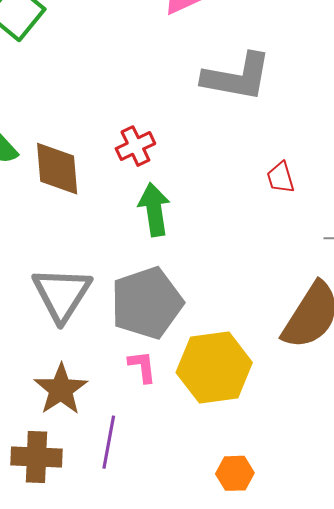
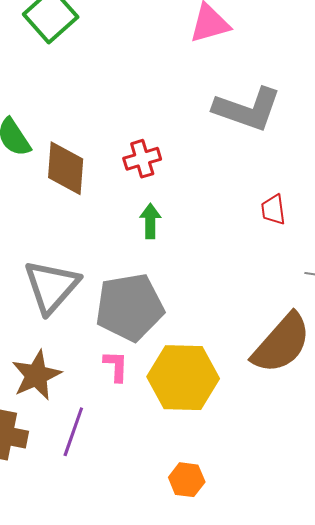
green arrow: (154, 210) -> (150, 221), size x0.7

